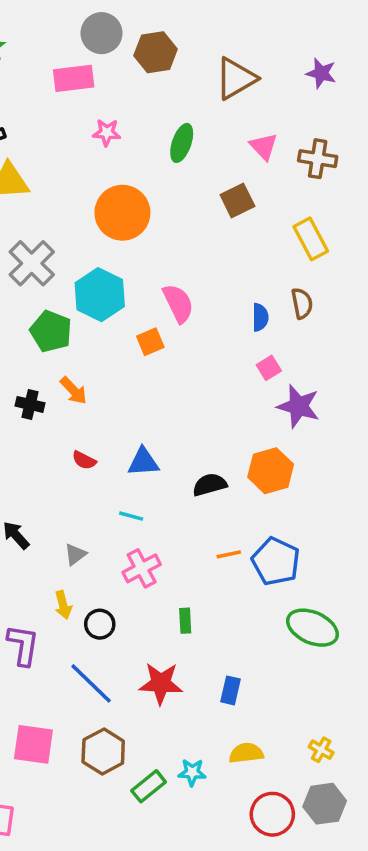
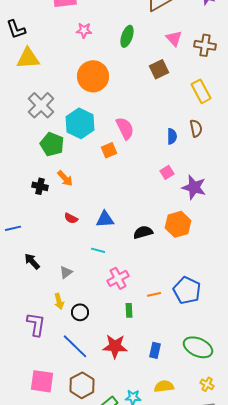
pink square: (269, 368) -> (167, 172), moved
orange line: (229, 554) -> (154, 294), moved
blue pentagon: (276, 561) -> (187, 290), moved
pink cross: (142, 568) -> (118, 278), moved
green ellipse: (312, 628) -> (198, 347), moved

